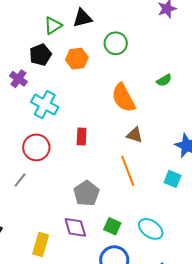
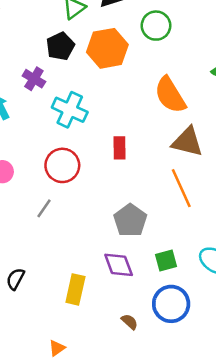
orange hexagon: (77, 59) -> (107, 48), size x1.4
brown triangle: (135, 135) -> (187, 142), size x1.5
green square: (112, 226) -> (166, 261), turned -36

